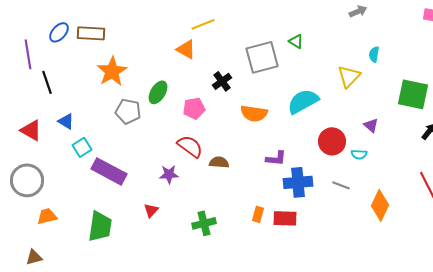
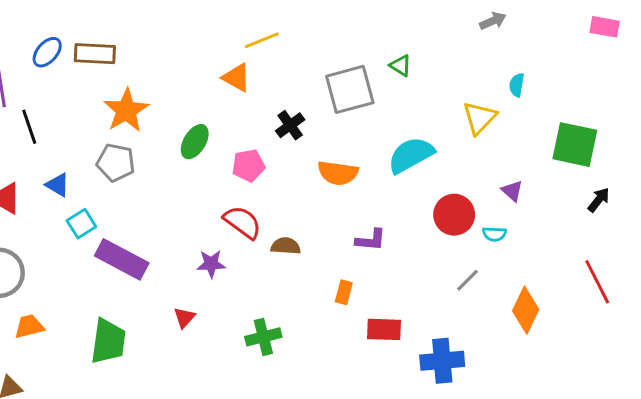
gray pentagon: (128, 111) -> (116, 162), moved
blue cross: (298, 182) -> (442, 361), moved
gray line: (341, 185) -> (468, 280), turned -66
orange rectangle: (258, 214) -> (344, 292), moved

